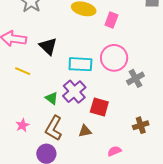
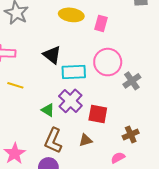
black triangle: (48, 46) -> (52, 55), moved
pink star: (22, 125) -> (15, 154), moved, size x1.5
brown cross: (141, 125) -> (131, 135), moved

